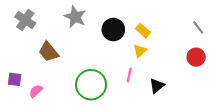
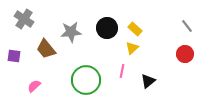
gray star: (75, 17) -> (71, 32), moved, turned -30
purple square: (15, 79) -> (14, 56), moved

